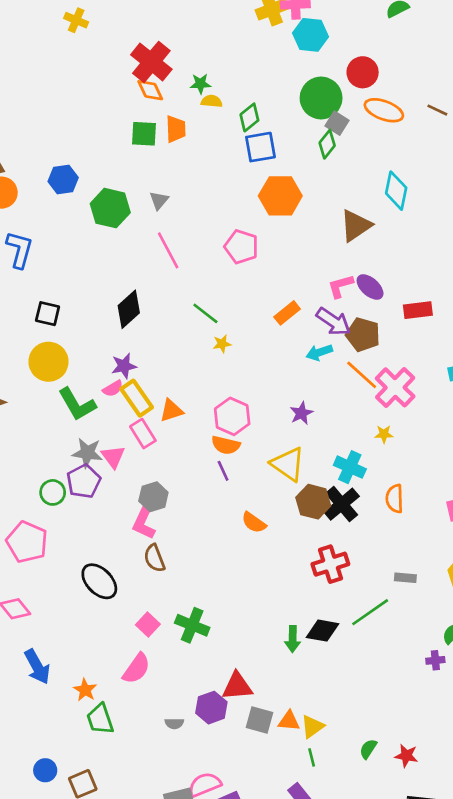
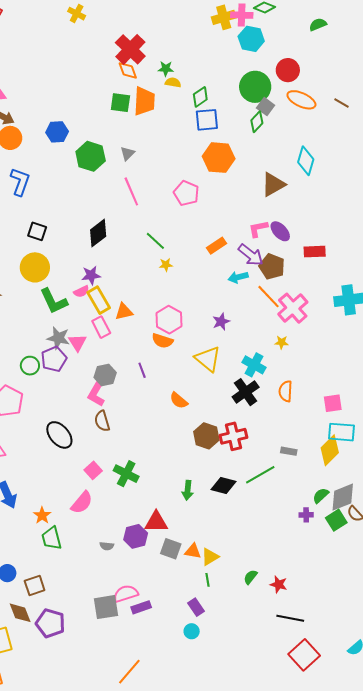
orange trapezoid: (176, 129) -> (144, 101), size x1.4
purple line: (223, 471) -> (142, 370), moved
brown hexagon: (313, 502) -> (206, 436), moved
green arrow: (293, 639) -> (188, 490), moved

